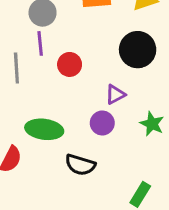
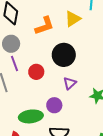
black circle: (138, 50) -> (64, 55), moved
purple circle: (102, 123) -> (54, 105), moved

